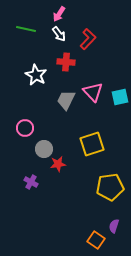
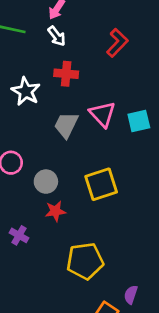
red L-shape: (88, 39) -> (117, 43), moved
gray circle: (44, 149) -> (46, 182), moved
yellow pentagon: (110, 187) -> (85, 261), moved

